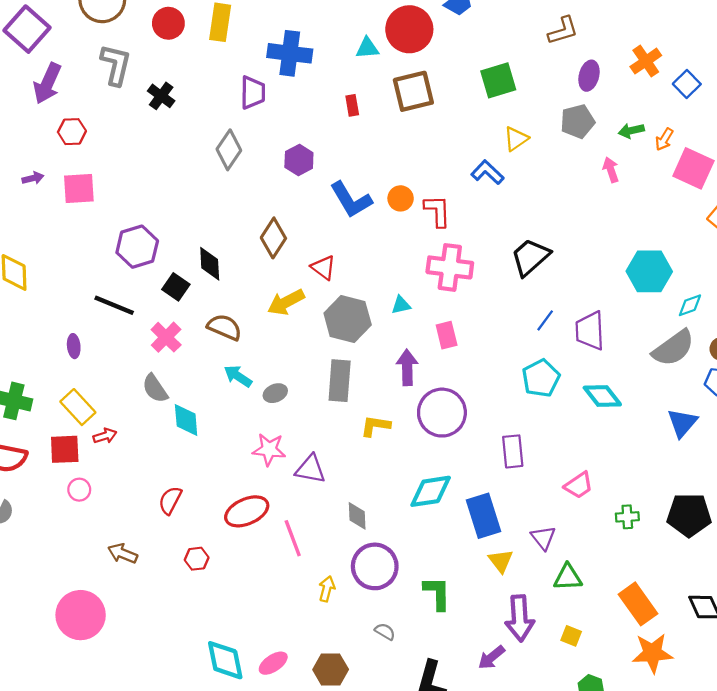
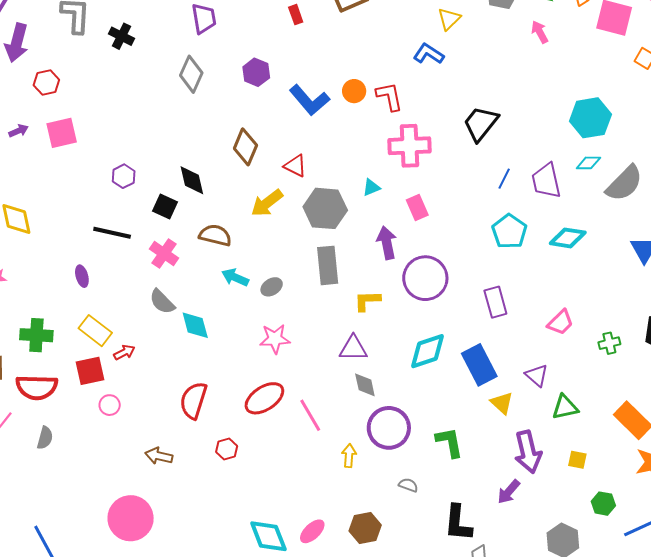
purple hexagon: (137, 247) -> (124, 176), size x0.6
cyan diamond: (690, 305) -> (588, 163), moved, turned 30
cyan diamond: (602, 396) -> (568, 238), turned -33
purple triangle: (310, 469) -> (353, 348), moved
red semicircle: (170, 500) -> (193, 400), size x1.4

